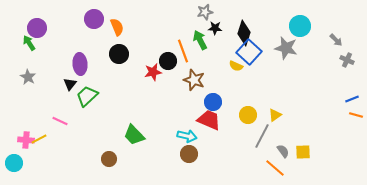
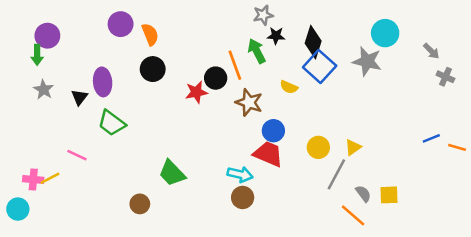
green arrow: (29, 43) -> (37, 55), turned -147
yellow semicircle: (236, 66) -> (289, 87), moved
gray star: (28, 77) -> (44, 90), moved
black triangle: (70, 84) -> (79, 97), moved
green trapezoid: (87, 96) -> (112, 123), turned -100
blue line: (352, 99) -> (431, 138), moved

